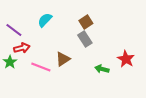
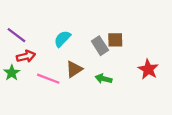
cyan semicircle: (45, 20) -> (62, 39), moved
brown square: (86, 22) -> (115, 40), moved, turned 32
green arrow: (102, 69) -> (104, 79), moved

